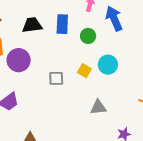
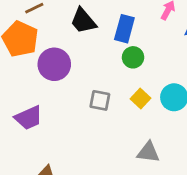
black trapezoid: (32, 25) -> (83, 21), turned -135
green circle: (88, 36) -> (133, 57), moved

